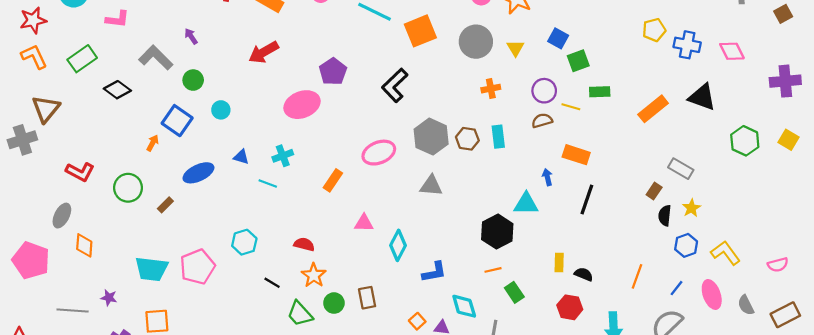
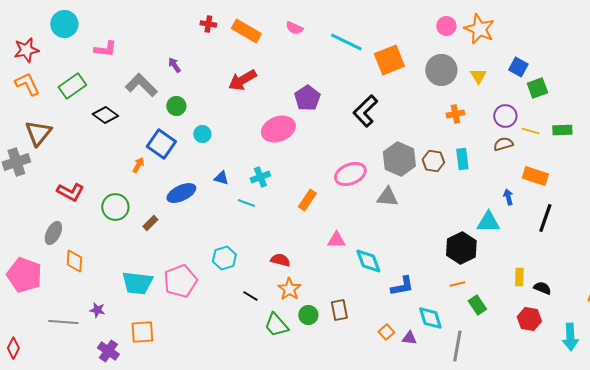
green rectangle: (600, 92) -> (562, 130), moved
gray triangle: (431, 186) -> (387, 197), moved
cyan diamond: (398, 245) -> (368, 261), turned -48

